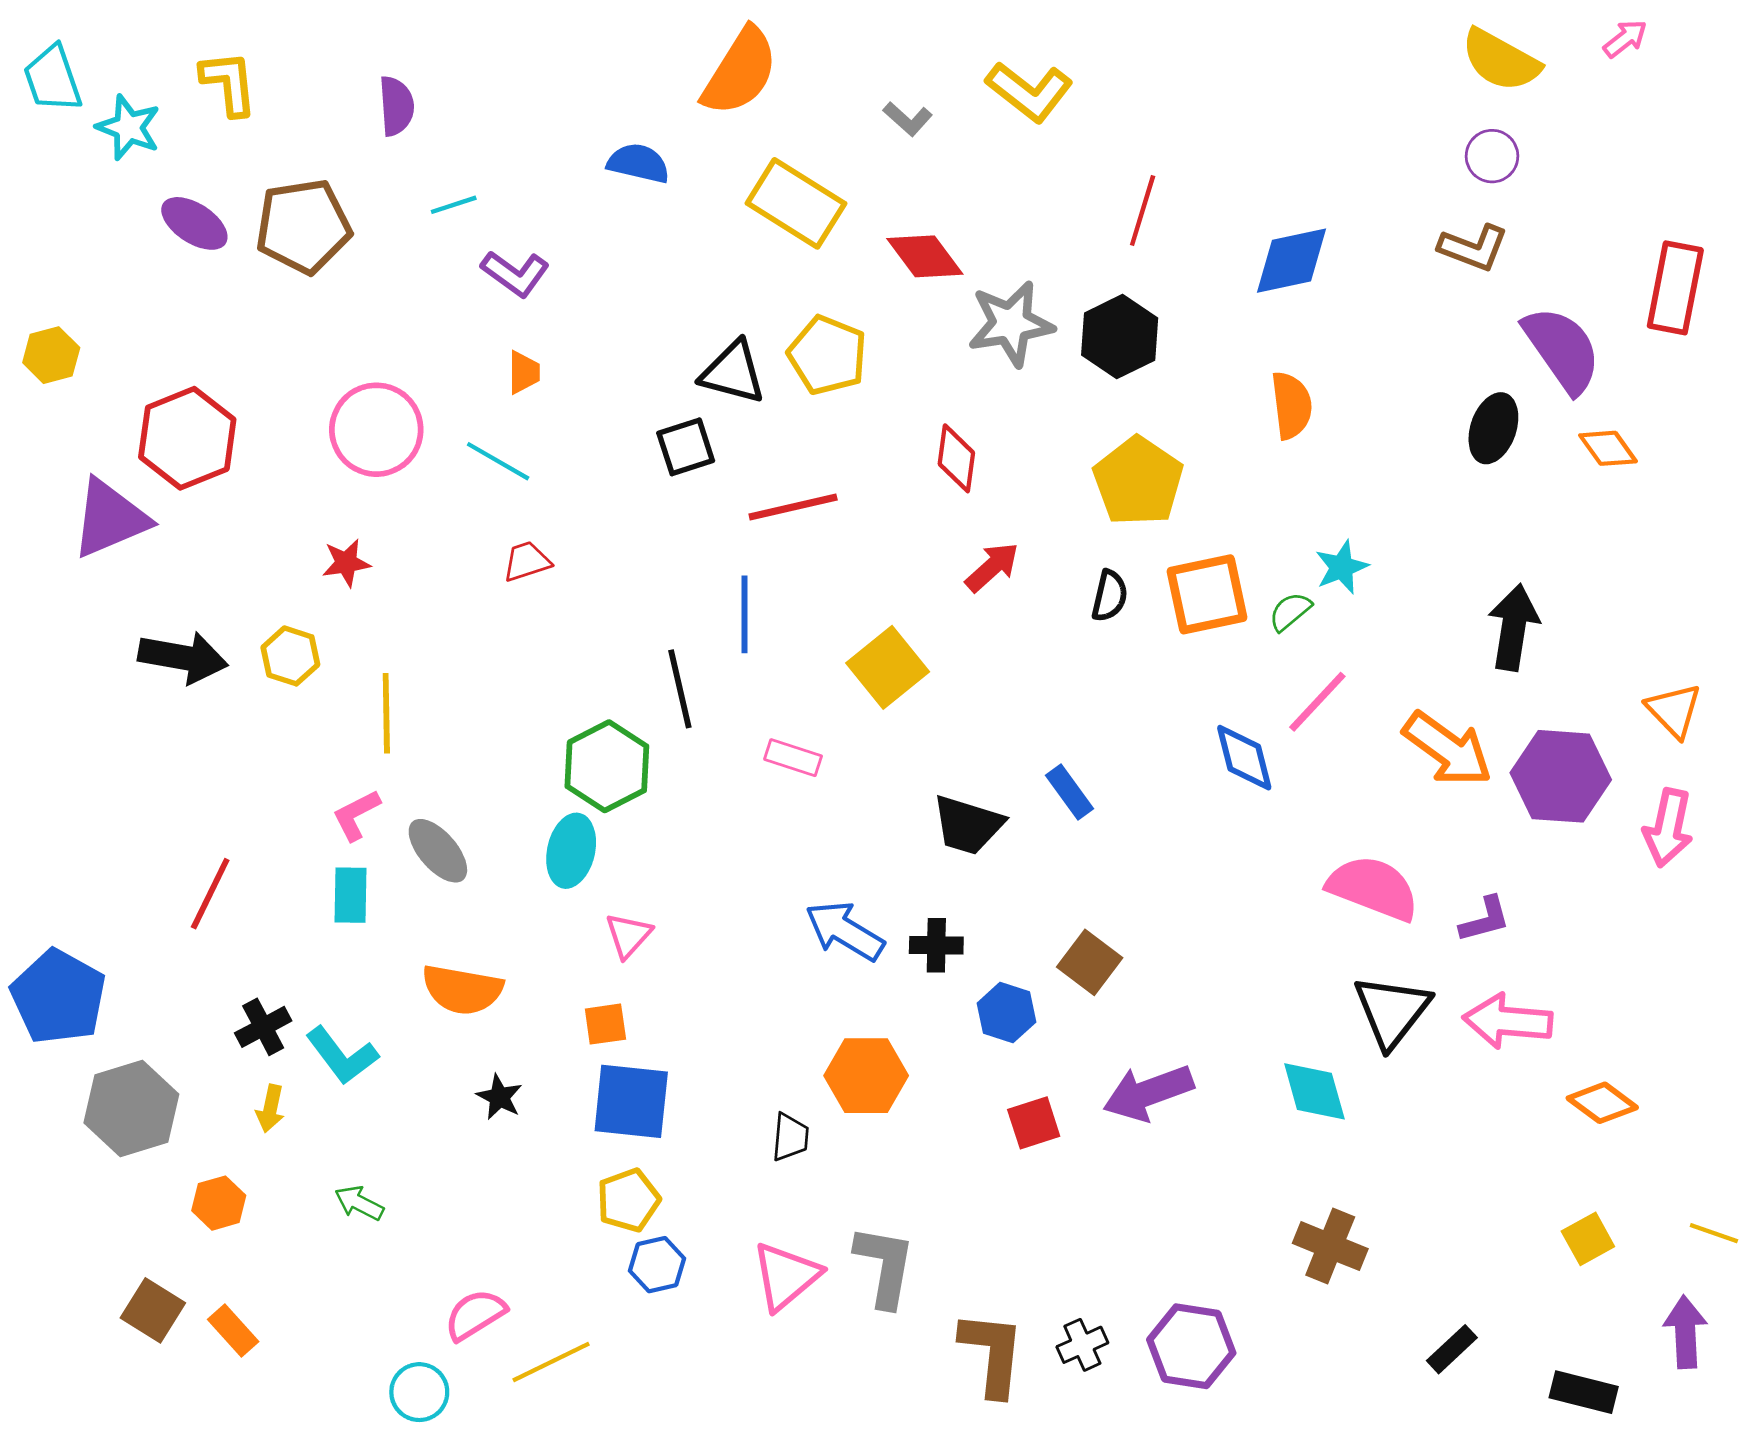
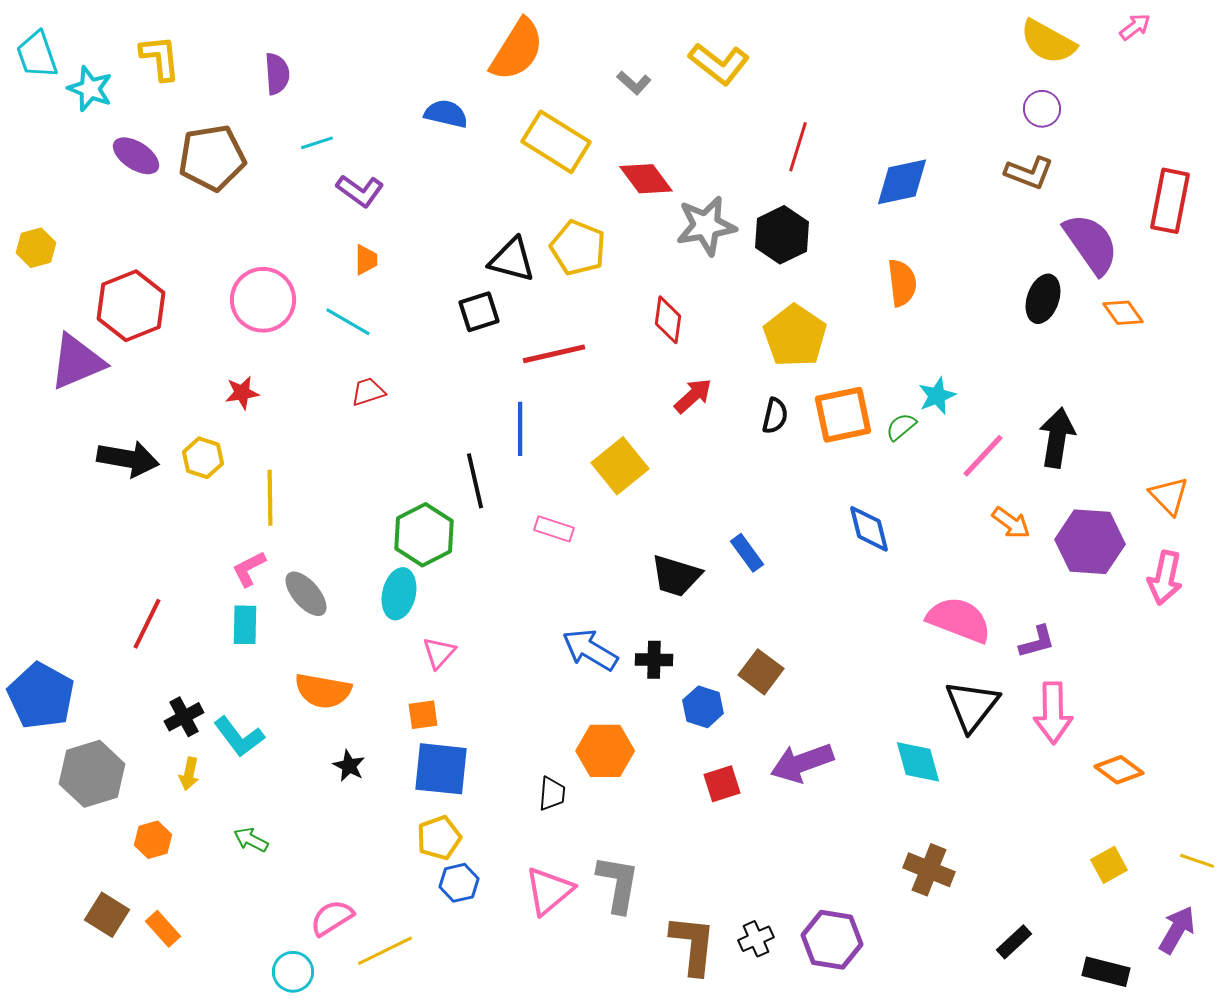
pink line: (1317, 702) -> (983, 456), moved
orange arrow: (1448, 749) -> (1011, 523), size x0.6
pink arrow: (1508, 1021) -> (1053, 713), turned -96
purple arrow: (1685, 1332) -> (1177, 930), turned 33

